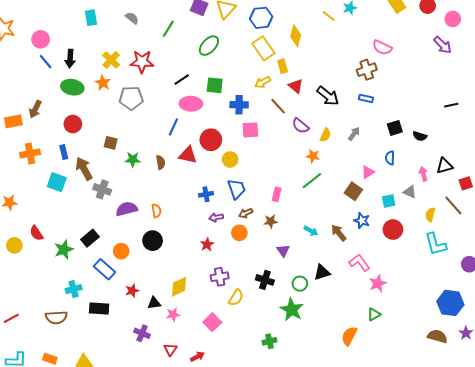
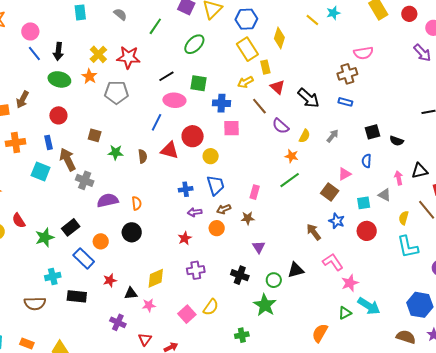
pink semicircle: (382, 48) -> (363, 53), turned -36
cyan arrow: (311, 231) -> (369, 306), moved, size x1.6
yellow semicircle: (236, 298) -> (211, 307), moved

